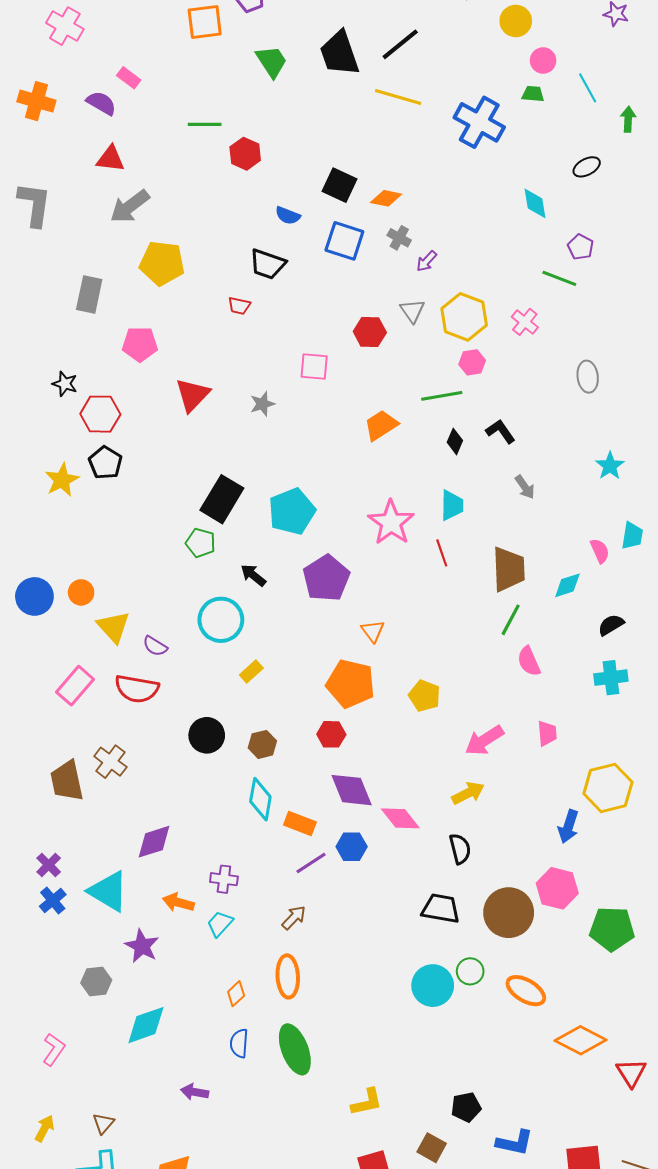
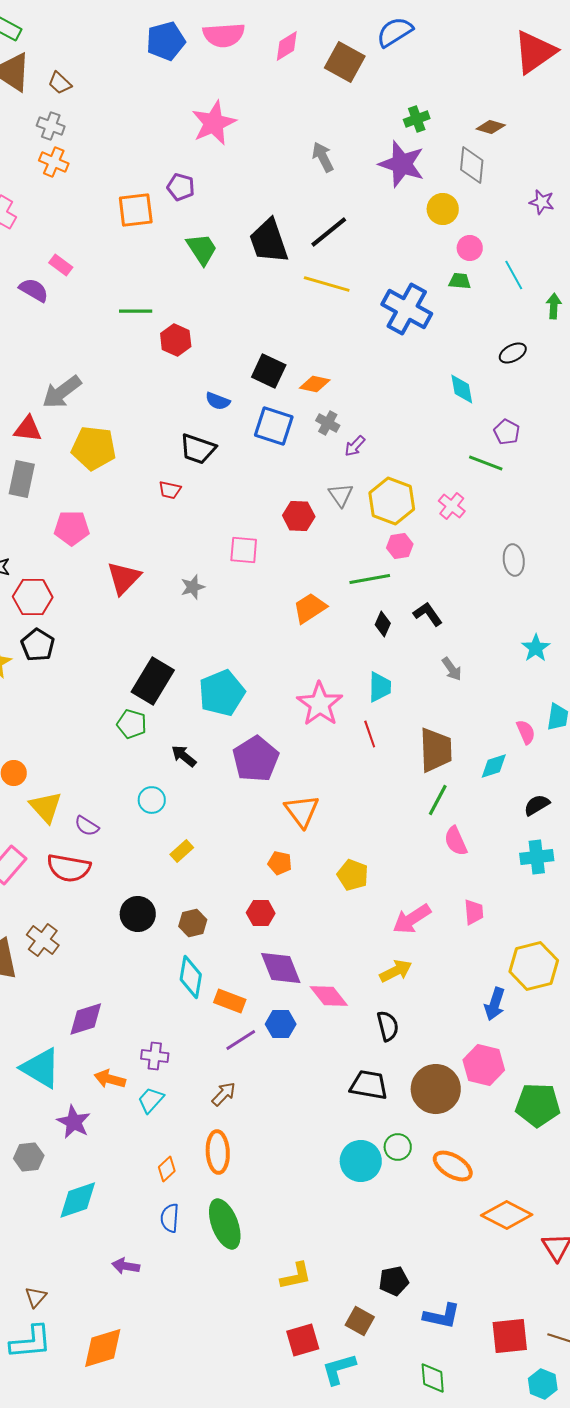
red triangle: (110, 159) -> (28, 429), moved
cyan circle: (221, 620) -> (152, 800), size x0.6
orange triangle: (373, 631) -> (302, 811), size x1.5
orange pentagon: (351, 684) -> (280, 863), size x0.5

